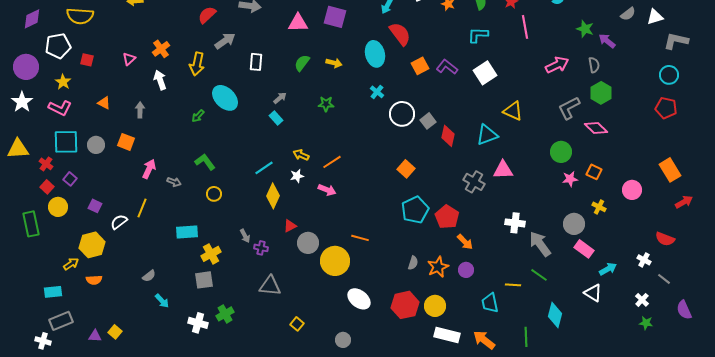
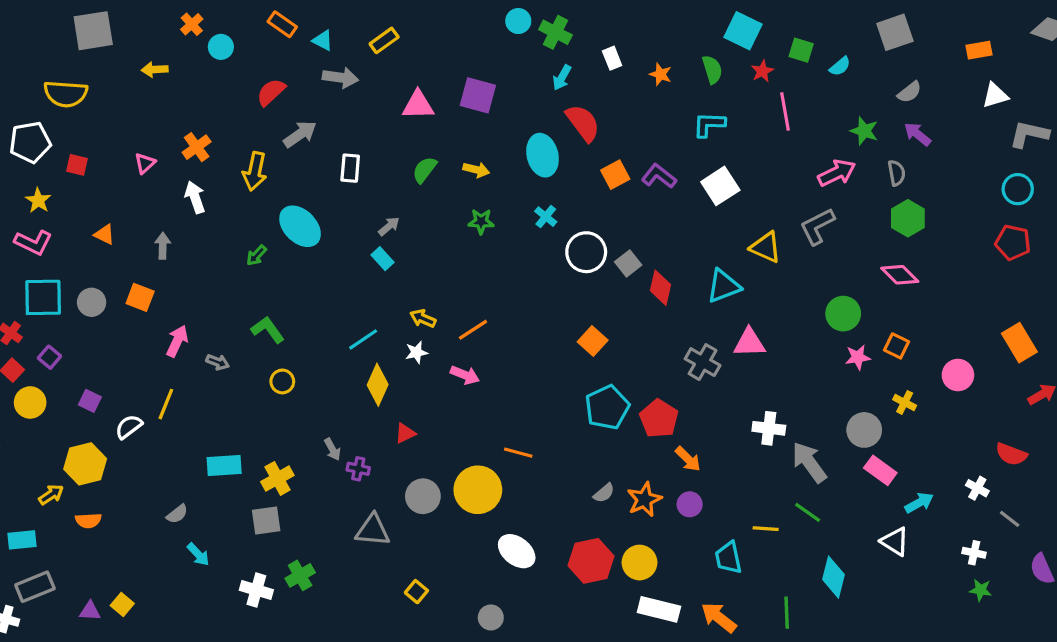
gray semicircle: (628, 14) -> (909, 92), moved
green star: (585, 29) -> (864, 131), moved
green star: (326, 104) -> (481, 221), moved
gray L-shape: (569, 108) -> (817, 226), moved
cyan rectangle: (187, 232) -> (224, 466), moved
gray circle: (308, 243) -> (423, 496), moved
gray semicircle: (413, 263) -> (604, 493), turned 32
white cross: (642, 300) -> (974, 553), turned -32

